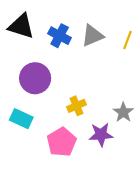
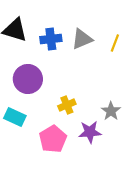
blue cross: (60, 36) -> (51, 39), turned -35

